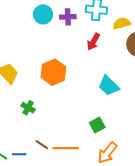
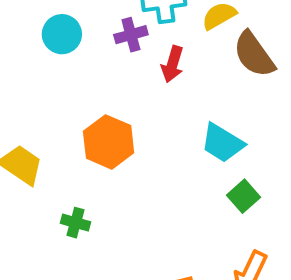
purple cross: (68, 17) -> (131, 35), moved
green square: (97, 125) -> (244, 196), moved

